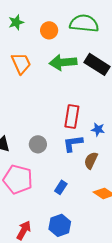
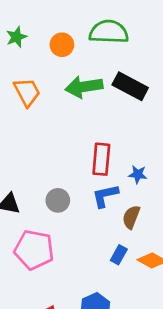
blue rectangle: (61, 187) -> (119, 255), moved

